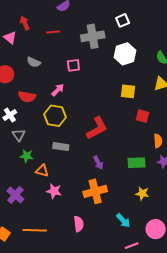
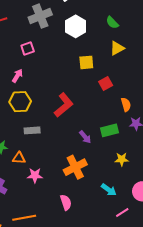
red square: (142, 116) -> (106, 84), turned -32
purple arrow: (98, 163) -> (85, 137), moved

